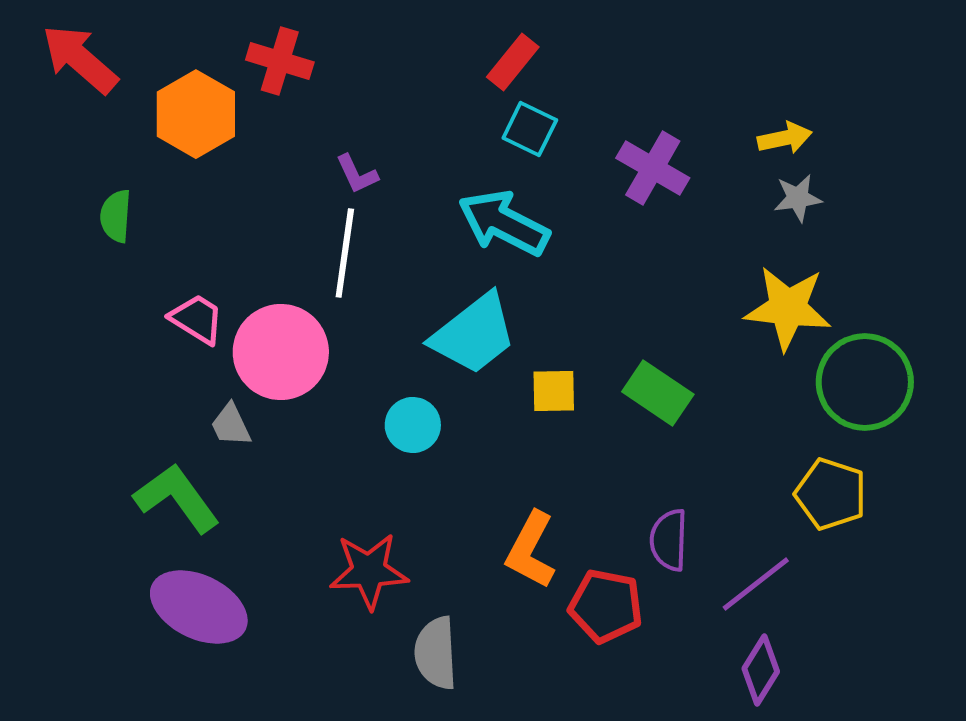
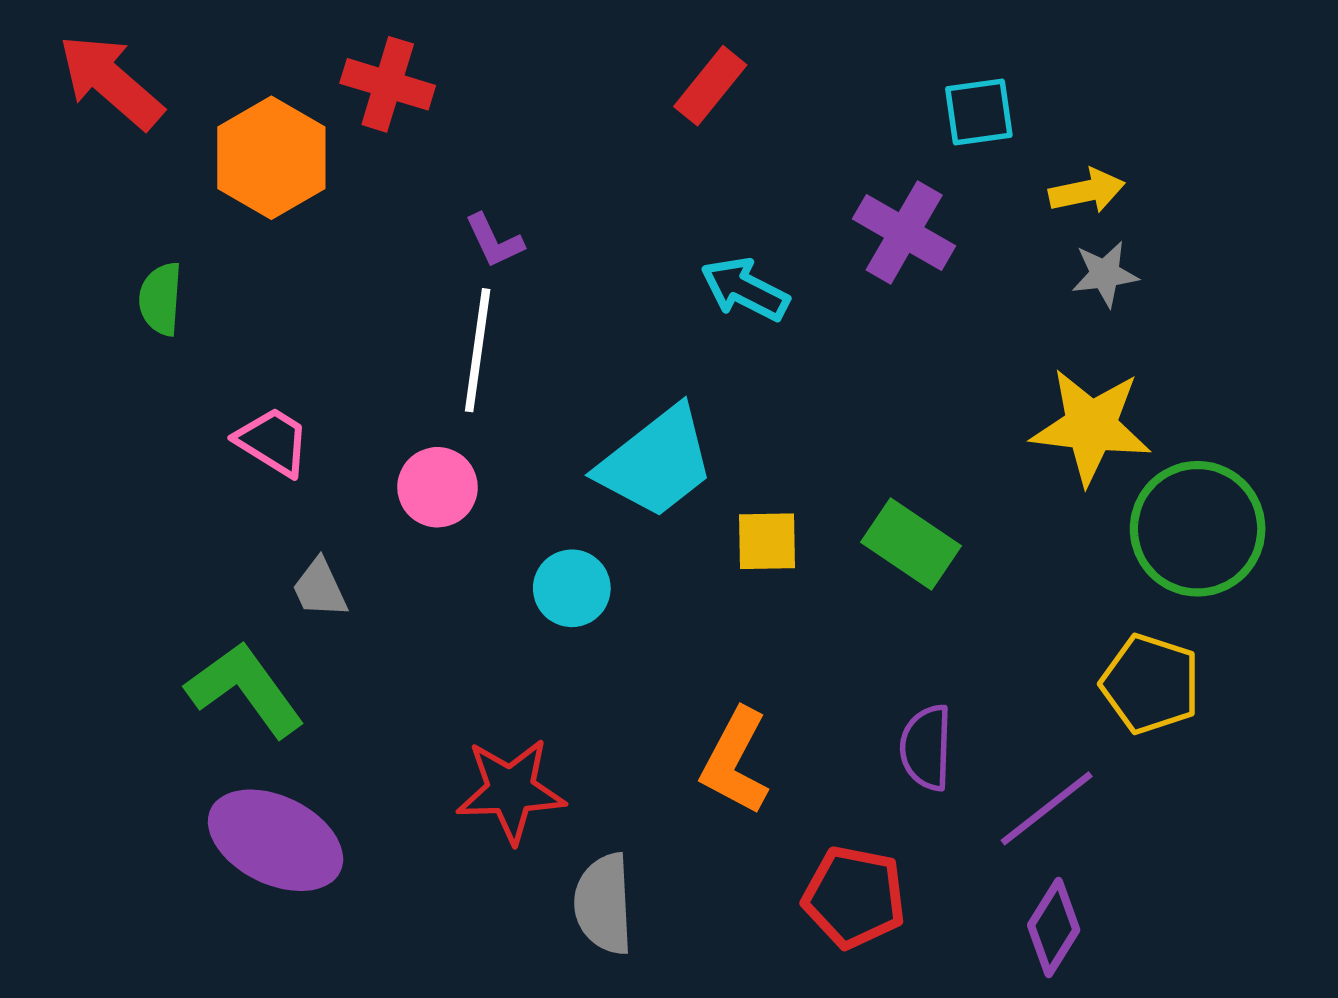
cyan square: (530, 129) -> (979, 112), moved, turned -34
cyan arrow: (504, 223) -> (745, 289), moved, size x0.7
pink circle: (281, 352) -> (437, 487), moved, size x0.6
red pentagon: (606, 606) -> (854, 897), moved

